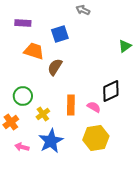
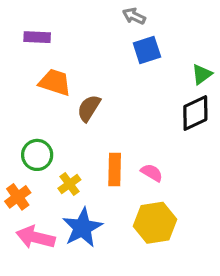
blue square: (60, 34) -> (147, 50), moved
black diamond: (111, 91) -> (195, 113), moved
pink arrow: (22, 147) -> (36, 237), size x1.6

